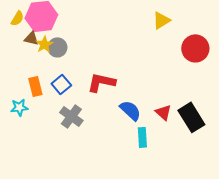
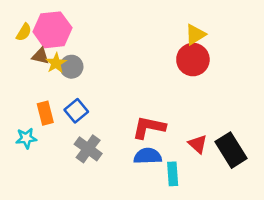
red circle: (195, 48) -> (193, 60), moved
red L-shape: (101, 82) -> (149, 127), moved
blue semicircle: (130, 110) -> (148, 156), moved, turned -45

